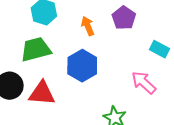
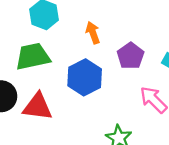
purple pentagon: (124, 18) -> (131, 56), moved

